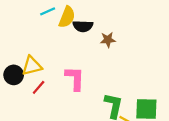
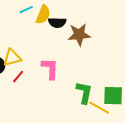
brown star: (108, 40) -> (79, 35), size x1.6

